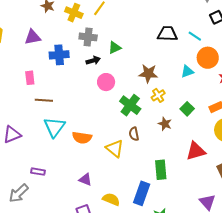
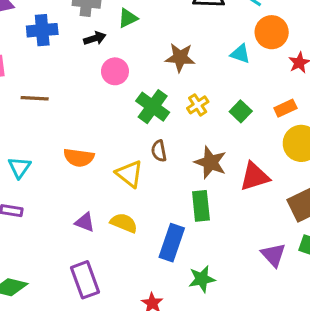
cyan triangle: (187, 71) -> (240, 54), turned 40
yellow cross: (158, 95) -> (198, 105), moved
brown line: (44, 100) -> (35, 98), moved
brown star: (165, 124) -> (210, 162), moved, size x1.5
cyan triangle: (54, 127) -> (19, 167), moved, size x0.7
yellow semicircle: (111, 199) -> (124, 223), moved

